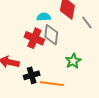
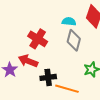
red cross: (34, 38) -> (38, 39), moved

